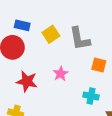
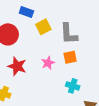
blue rectangle: (22, 25) -> (26, 12), moved
orange square: (99, 65) -> (70, 57), moved, turned -32

